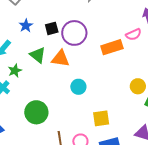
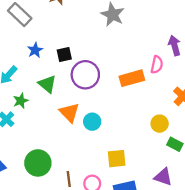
purple circle: (74, 33) -> (85, 75), moved
pink semicircle: (134, 34) -> (157, 65), turned -56
orange triangle: (60, 59) -> (69, 113), moved, turned 36
green circle: (36, 112) -> (38, 163), moved

